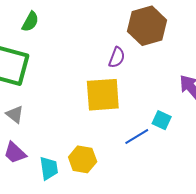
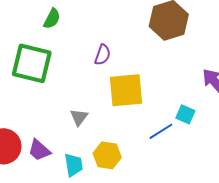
purple semicircle: (117, 57) -> (103, 55), moved
gray triangle: (15, 114) -> (79, 117), moved, turned 30

